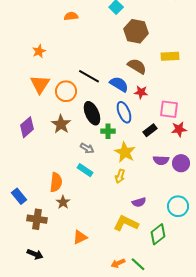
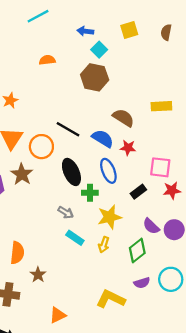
brown hexagon: (136, 31) -> (95, 77), moved
brown star: (61, 124) -> (22, 174), moved
yellow star: (125, 152) -> (110, 217), turned 30
purple semicircle: (161, 160) -> (151, 226), turned 42
cyan rectangle: (85, 170) -> (75, 238), moved
orange semicircle: (56, 182) -> (17, 253), moved
purple semicircle: (139, 202) -> (142, 283), moved
green diamond: (158, 234) -> (137, 250), moved

